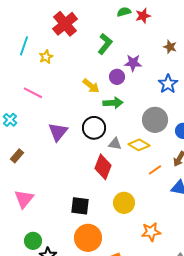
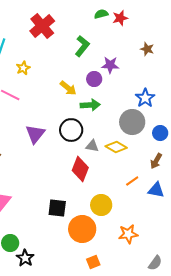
yellow star: (46, 57) -> (23, 68), moved
blue star: (168, 84) -> (145, 98), moved
orange line: (155, 170) -> (132, 181), moved
orange circle: (88, 238) -> (82, 229), moved

